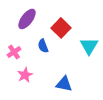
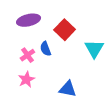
purple ellipse: (27, 19) -> (29, 20), turned 40
pink cross: (14, 52) -> (27, 55), moved

